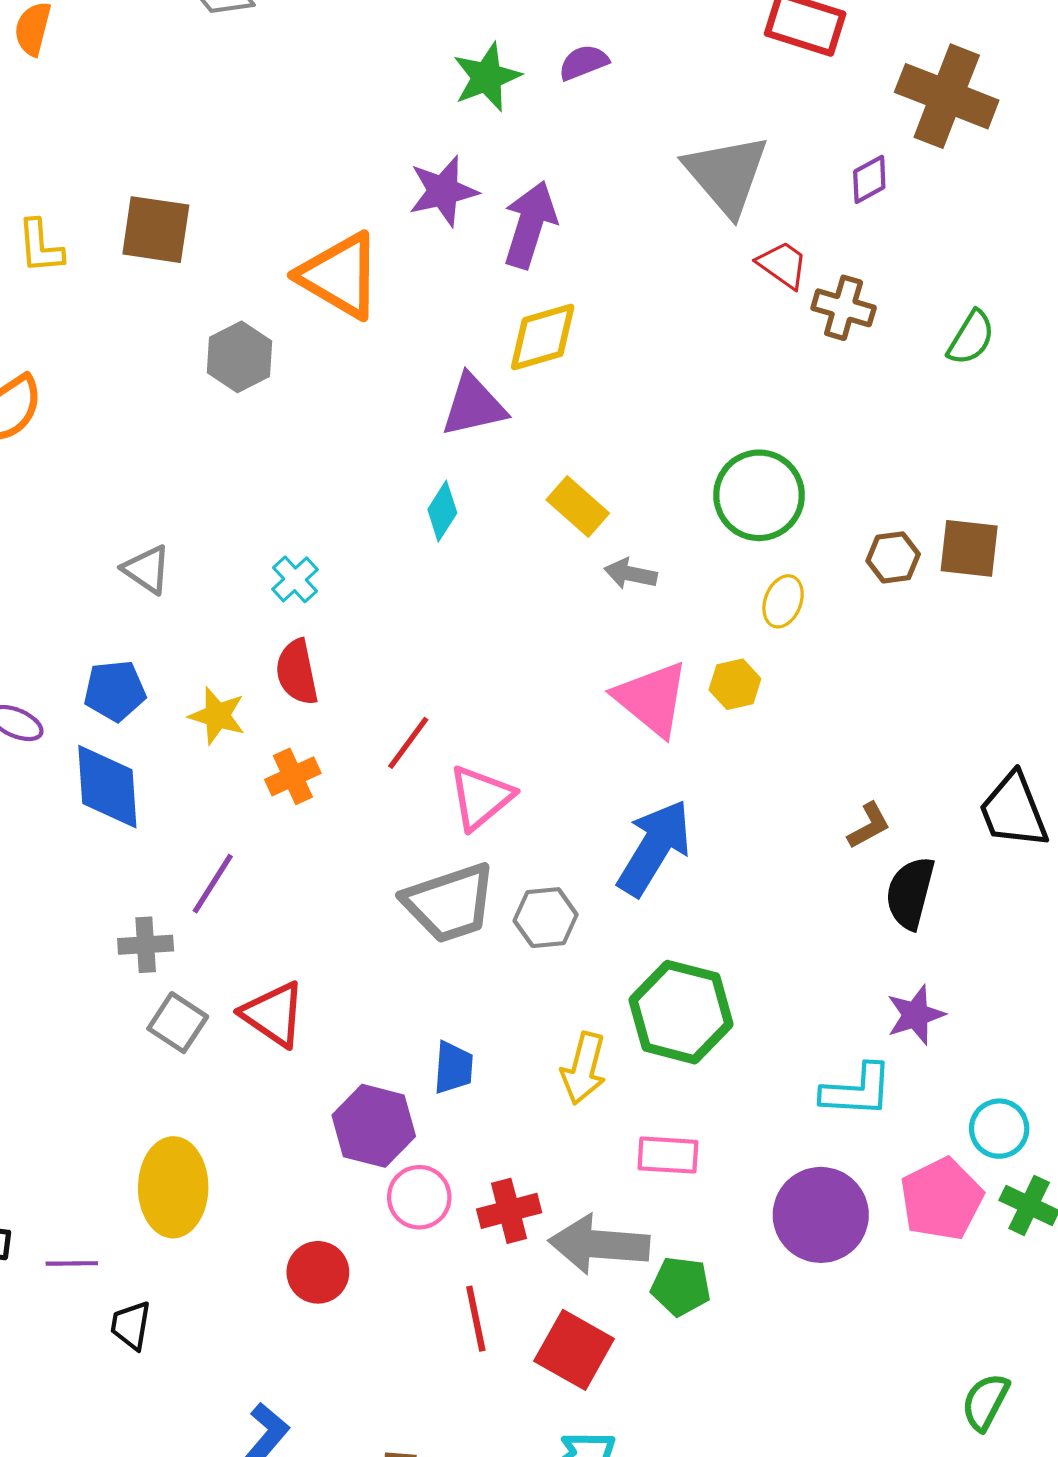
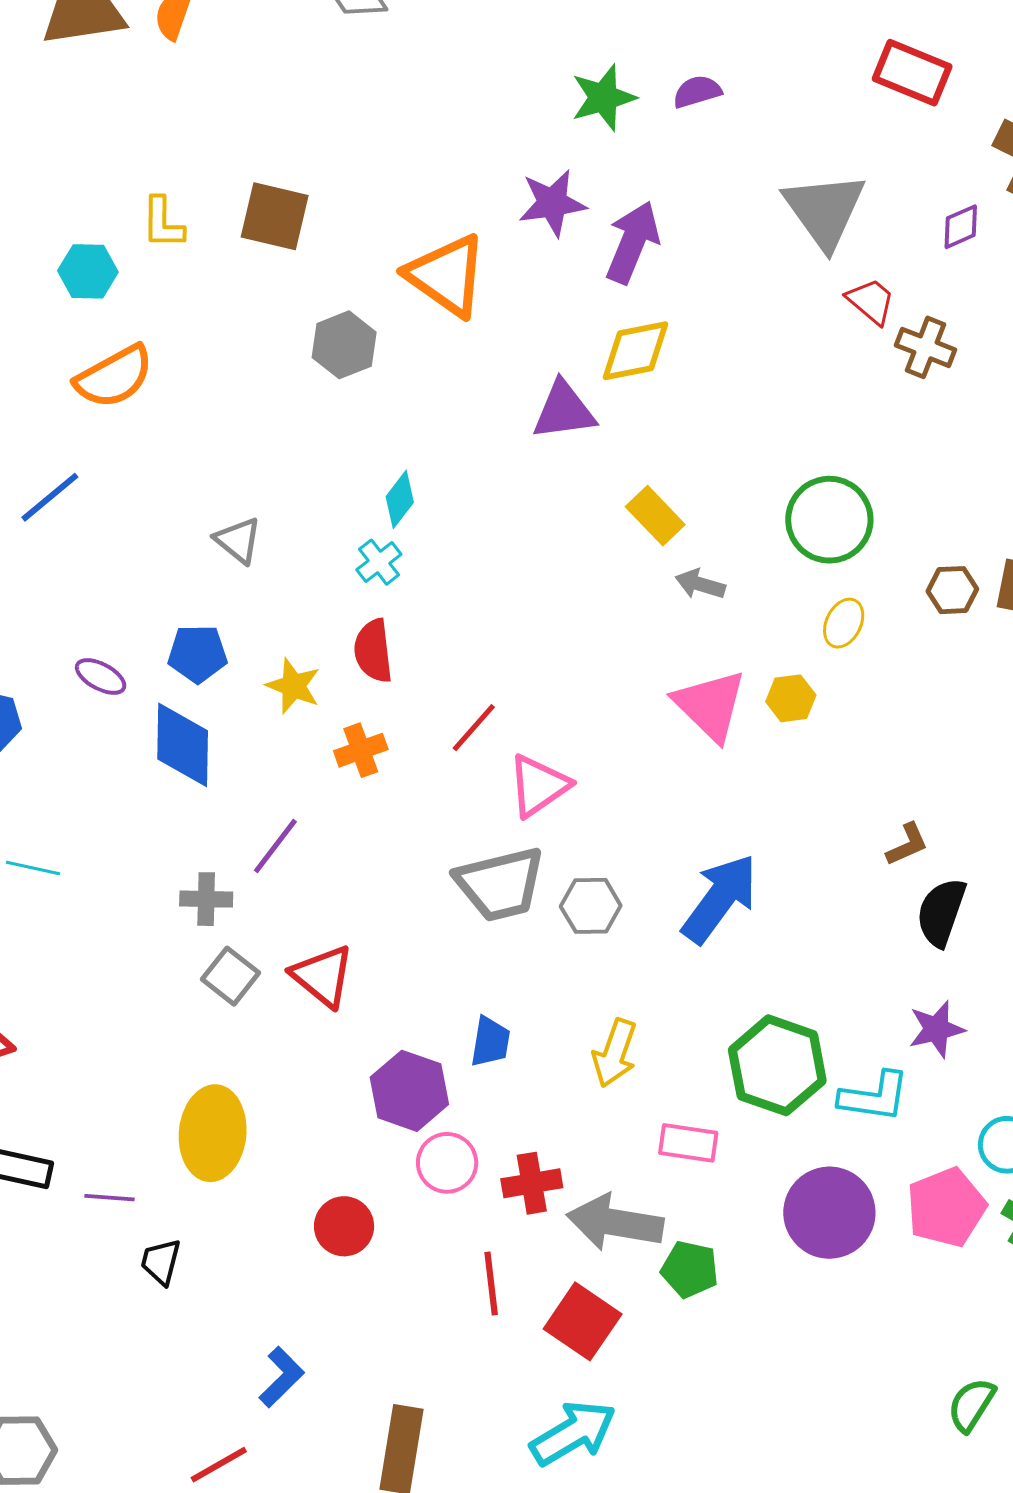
cyan diamond: (442, 511) -> (400, 499), moved
blue arrow: (654, 848) -> (720, 899), moved
green hexagon: (681, 1012) -> (777, 1065), moved

